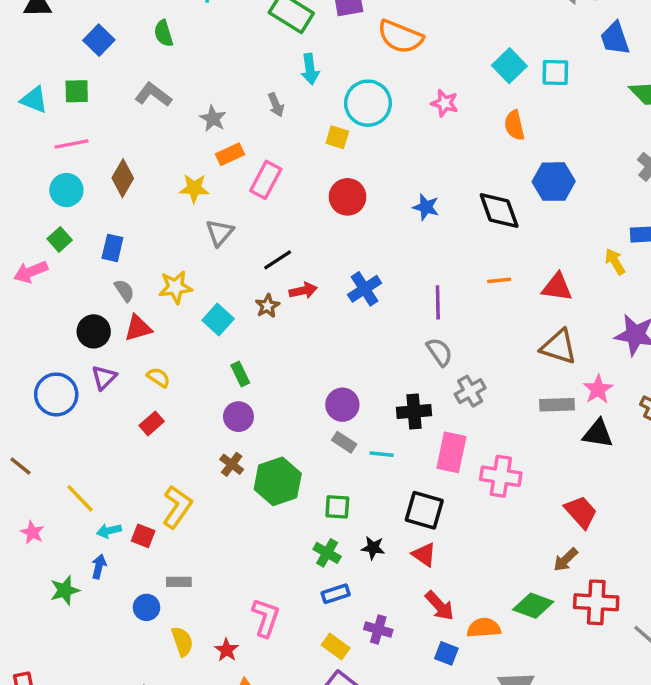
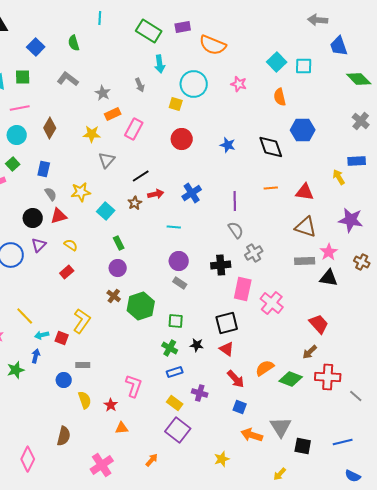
cyan line: (382, 454) -> (174, 227), moved
pink cross: (501, 476) -> (272, 303), turned 30
black square: (424, 510) -> (227, 323), turned -30
orange semicircle: (484, 628) -> (265, 368), moved, turned -30

